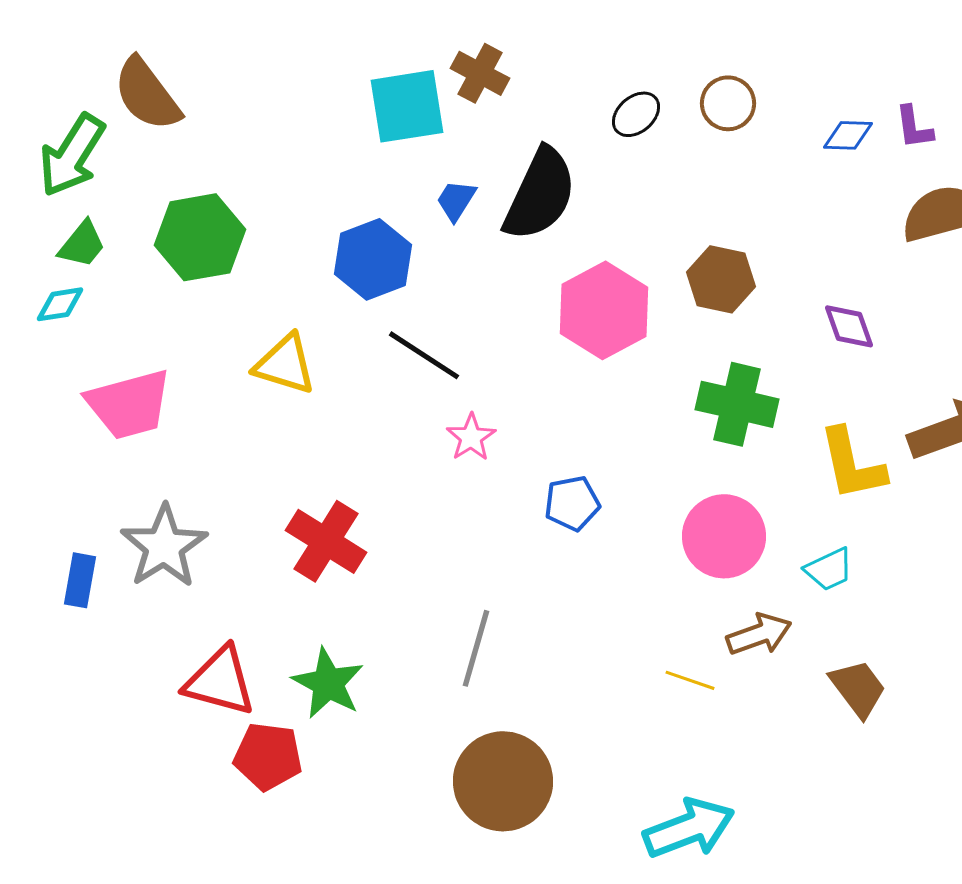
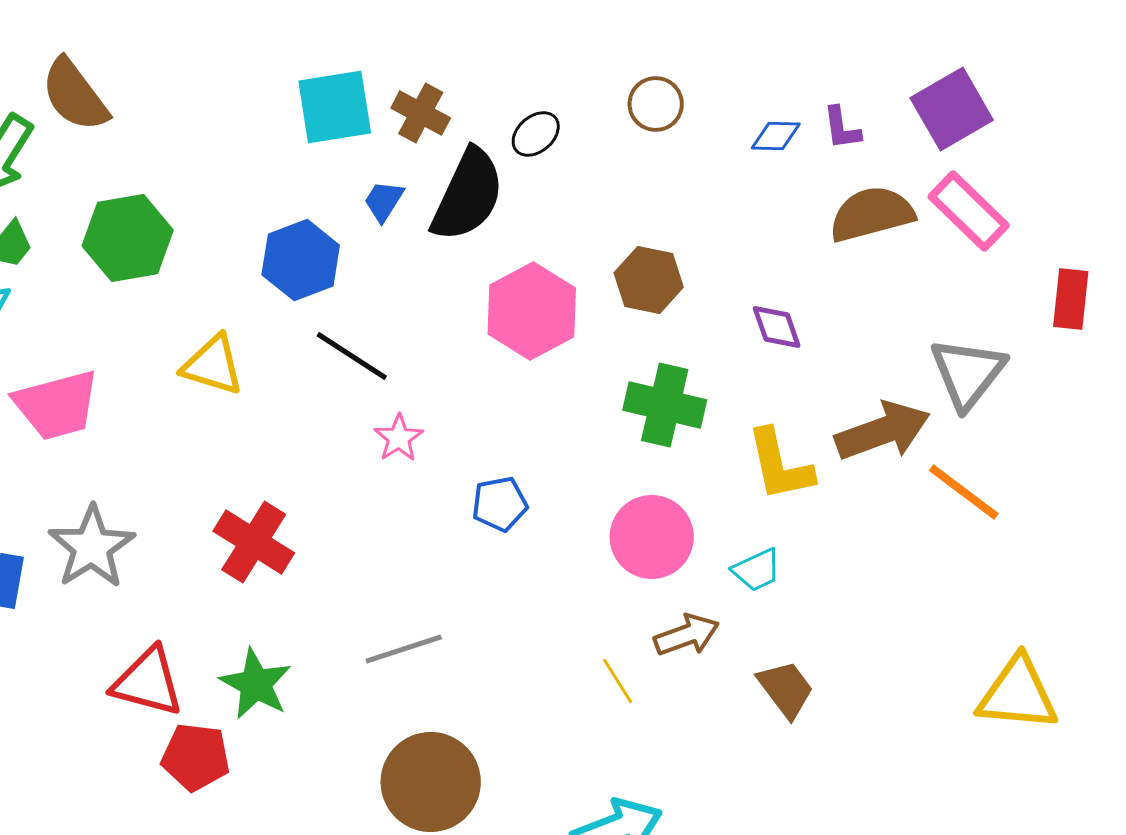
brown cross: (480, 73) -> (421, 113), moved
black ellipse: (636, 114) -> (536, 134), moved
gray line: (476, 648) -> (404, 649), turned 56
yellow line: (690, 680) -> (618, 681), turned 39

